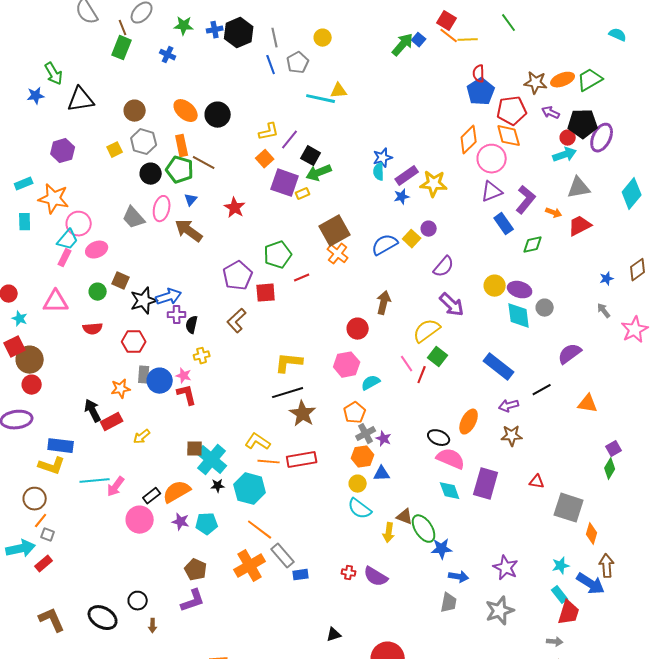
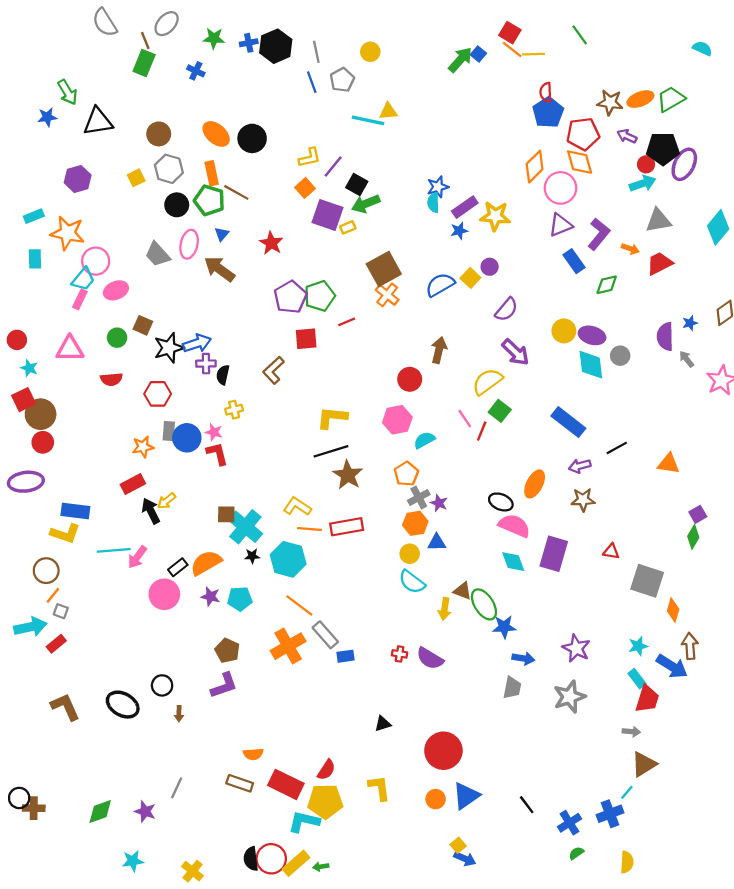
purple pentagon: (238, 276) -> (290, 297), moved
purple semicircle: (570, 354) -> (665, 337), moved, turned -55
black arrow: (93, 411) -> (151, 511), moved

